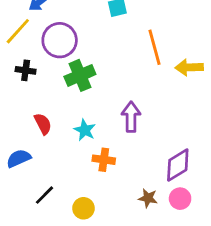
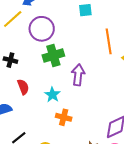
black cross: (26, 70) -> (10, 60), moved
purple arrow: (131, 117) -> (78, 75), moved

